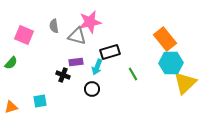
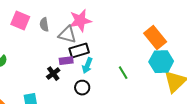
pink square: (24, 35) -> (20, 21), moved
black rectangle: (110, 52) -> (79, 51), moved
black cross: (63, 75) -> (53, 74), turned 32

